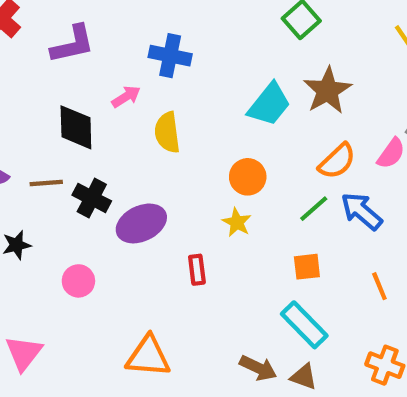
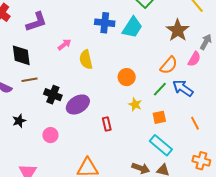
blue cross: (170, 56) -> (105, 23), moved
brown star: (327, 90) -> (178, 30), moved
cyan trapezoid: (269, 104) -> (132, 27), moved
black diamond: (76, 127) -> (21, 55), moved
brown line: (46, 183) -> (29, 80), moved
yellow star: (237, 222) -> (135, 104), moved

